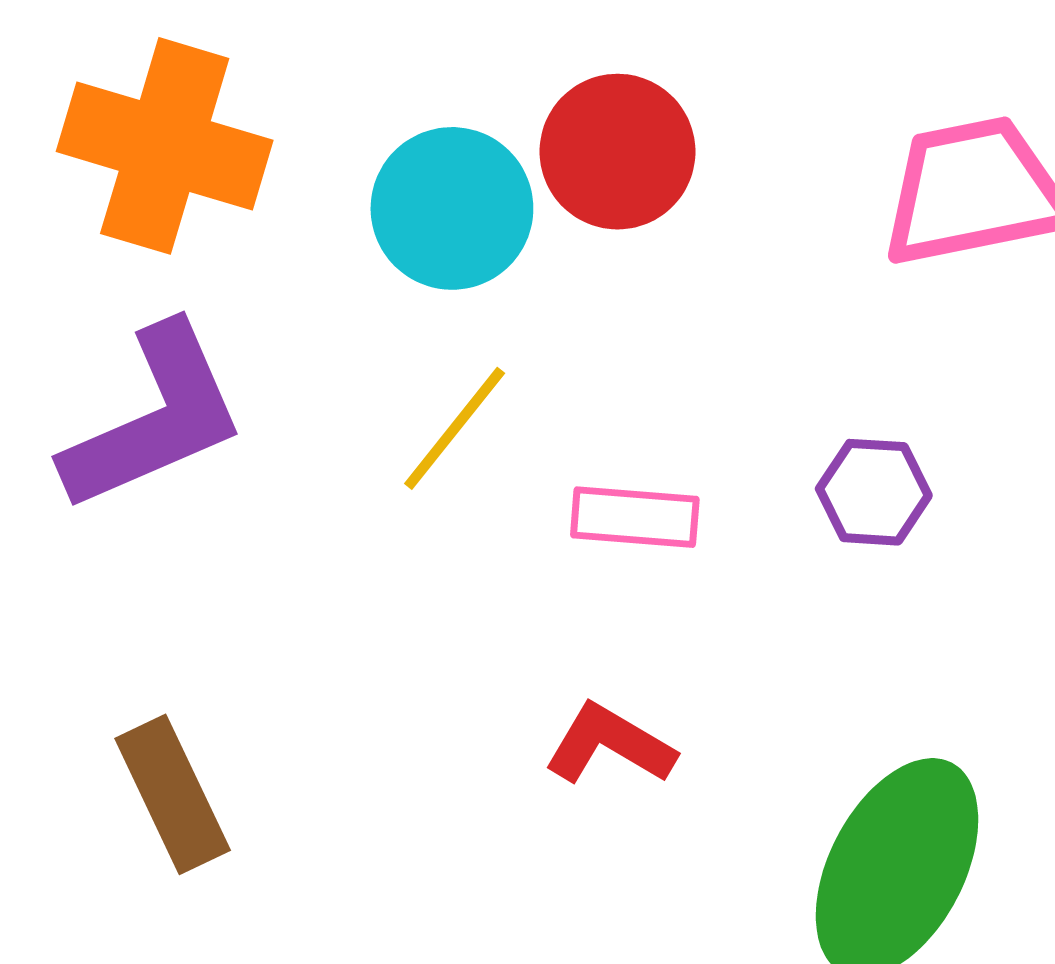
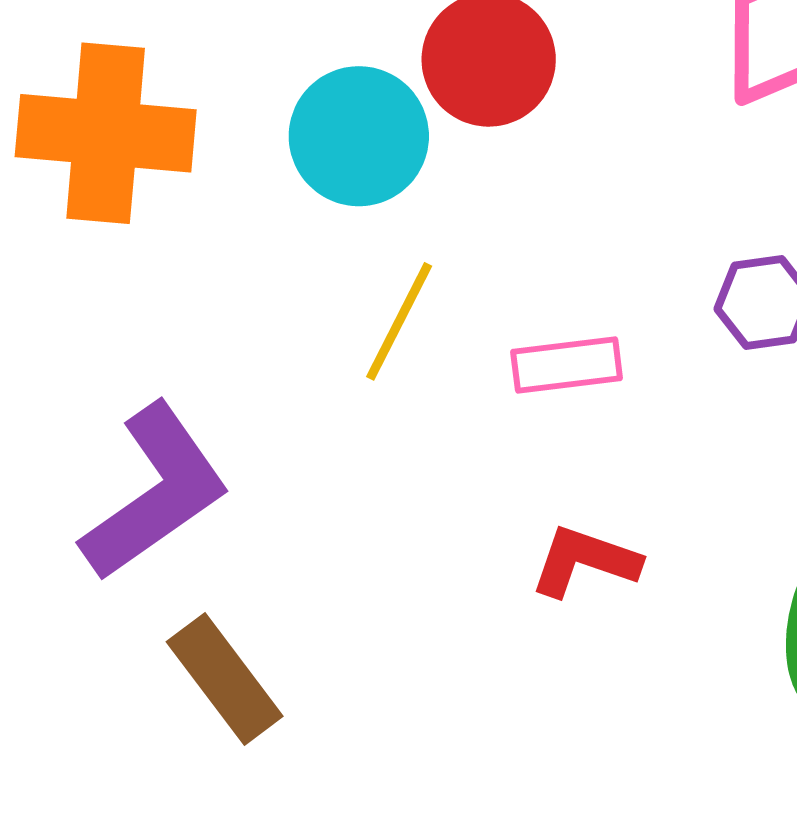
purple L-shape: (154, 418) -> (155, 492), moved

